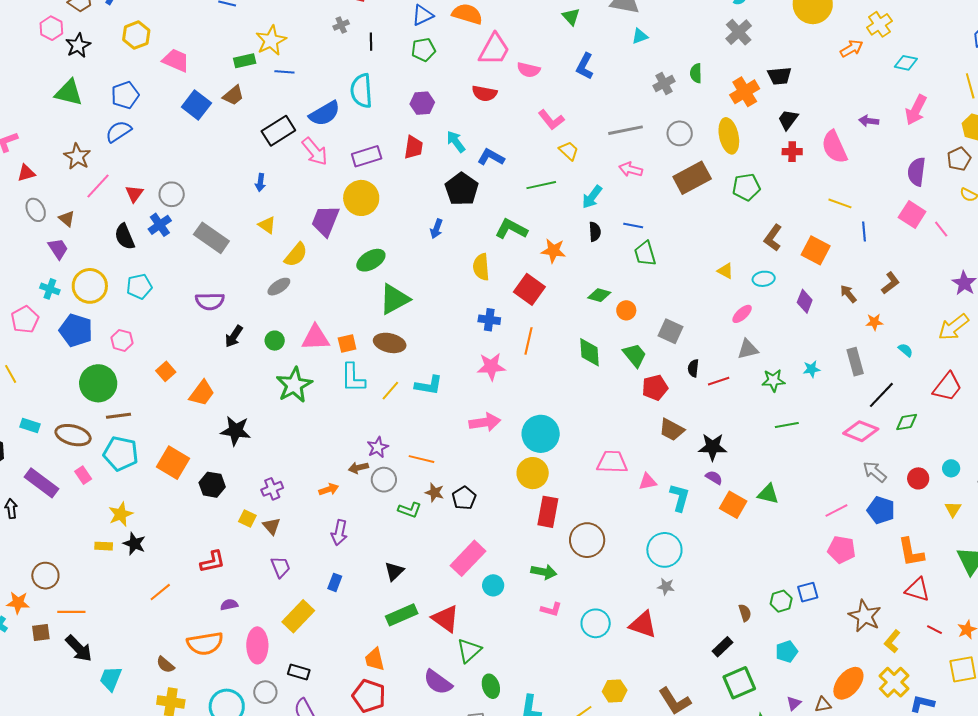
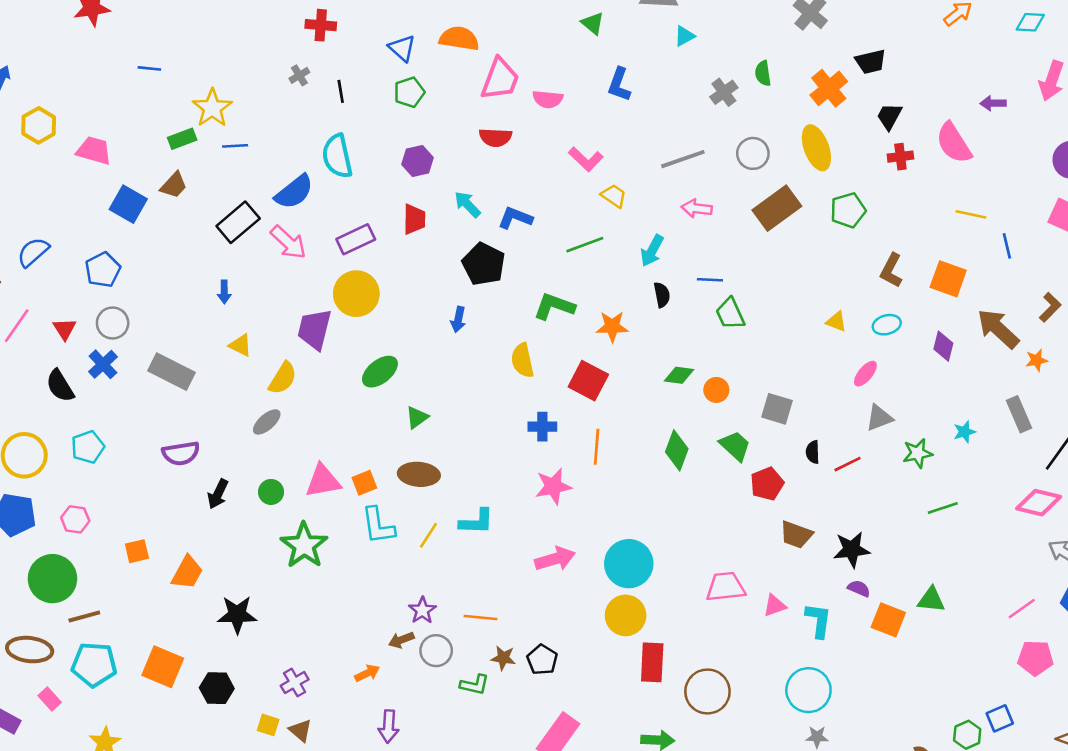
blue triangle: (423, 15) -> (402, 48), turned -45
blue pentagon: (125, 95) -> (103, 270), moved
brown arrow: (848, 294) -> (998, 329), size x1.8
green triangle: (394, 299) -> (417, 417), size x0.6
green diamond: (590, 352) -> (677, 450), turned 32
orange square: (166, 371) -> (137, 551), turned 36

